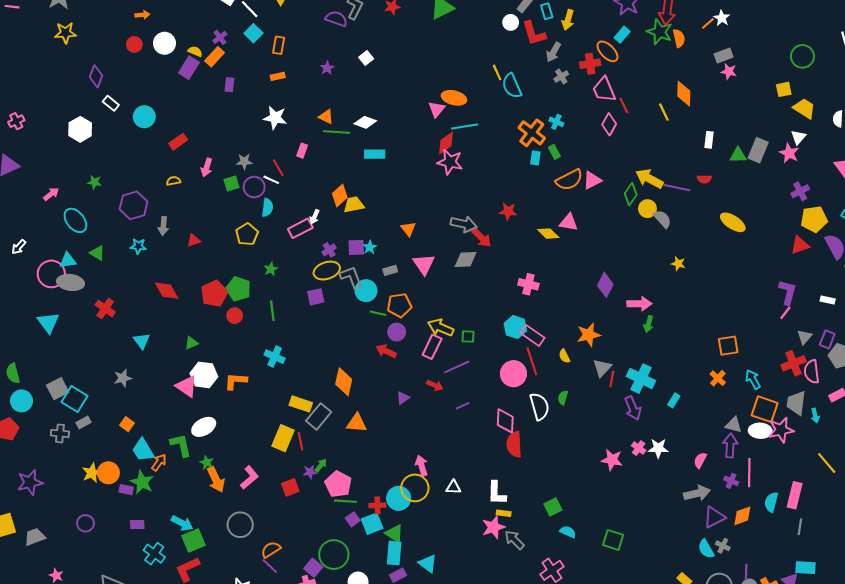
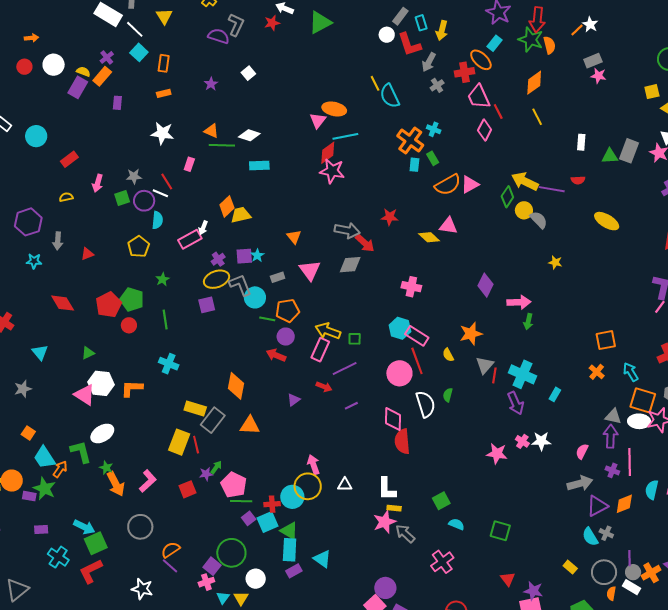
orange diamond: (684, 94) -> (534, 83), moved, turned 55

